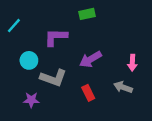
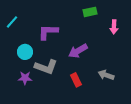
green rectangle: (87, 14) -> (90, 12), moved
pink arrow: (132, 63) -> (114, 27), moved
purple star: (31, 100) -> (25, 78), moved

